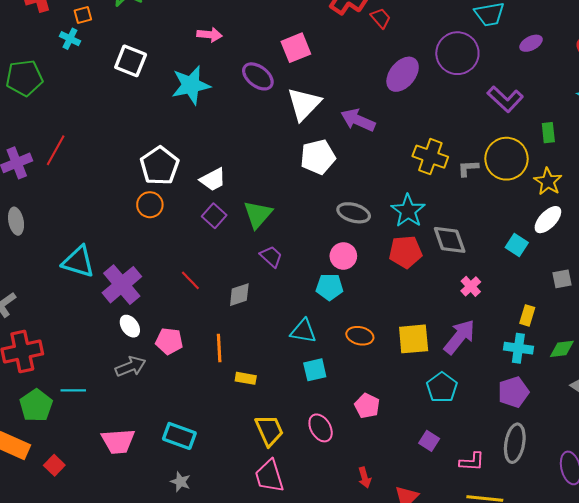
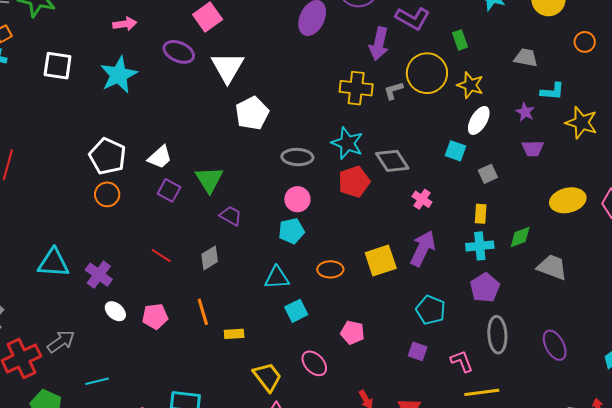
purple arrow: (358, 120) -> (379, 44), moved, turned -88
gray square: (562, 279) -> (488, 174), moved
purple cross: (122, 285) -> (99, 275), size x0.7
gray arrow: (131, 367) -> (61, 342), moved
cyan pentagon: (442, 387) -> (431, 310), moved
cyan line: (73, 390) -> (97, 381), moved
pink L-shape: (472, 462) -> (462, 361), turned -100

